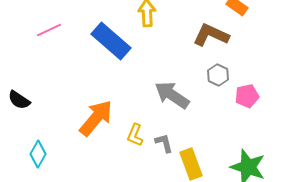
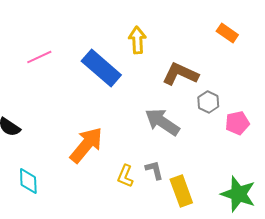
brown L-shape: (211, 35) -> (180, 74), moved
yellow L-shape: (135, 135) -> (125, 176), moved
cyan diamond: (38, 154) -> (28, 181), turned -32

